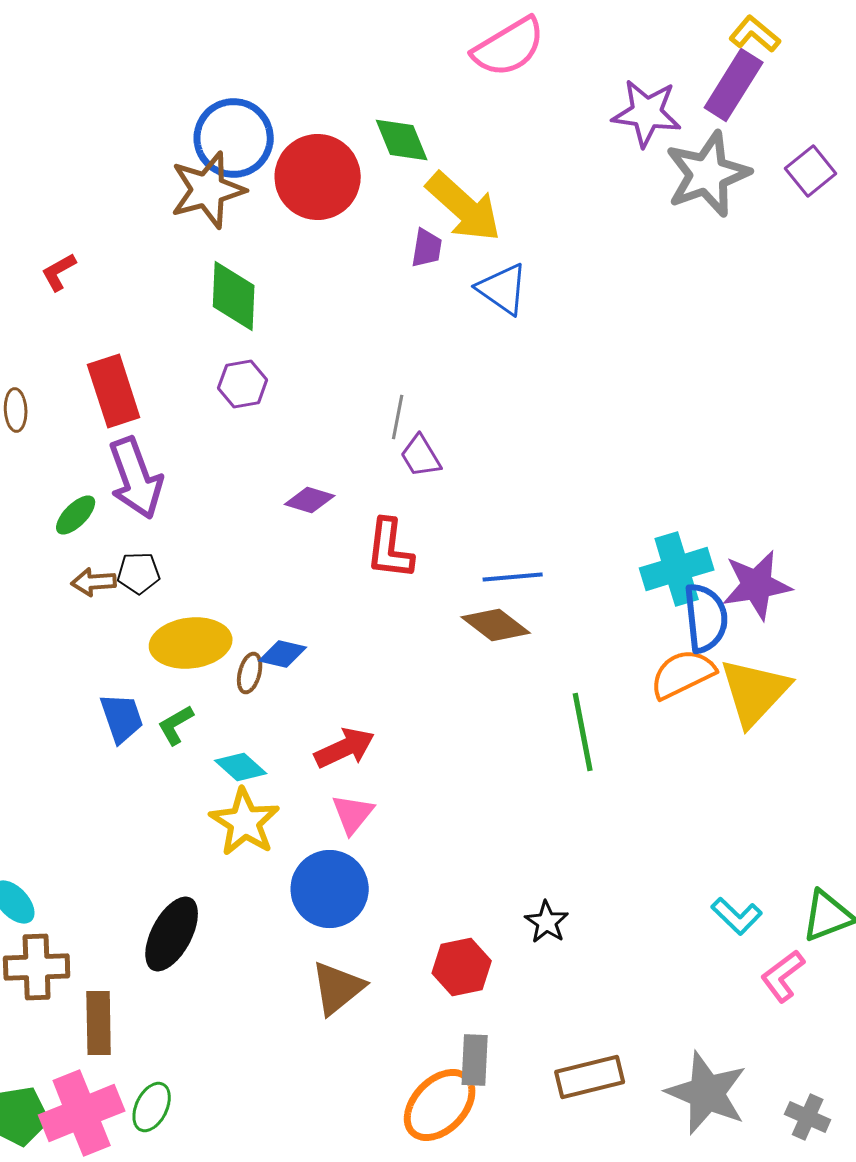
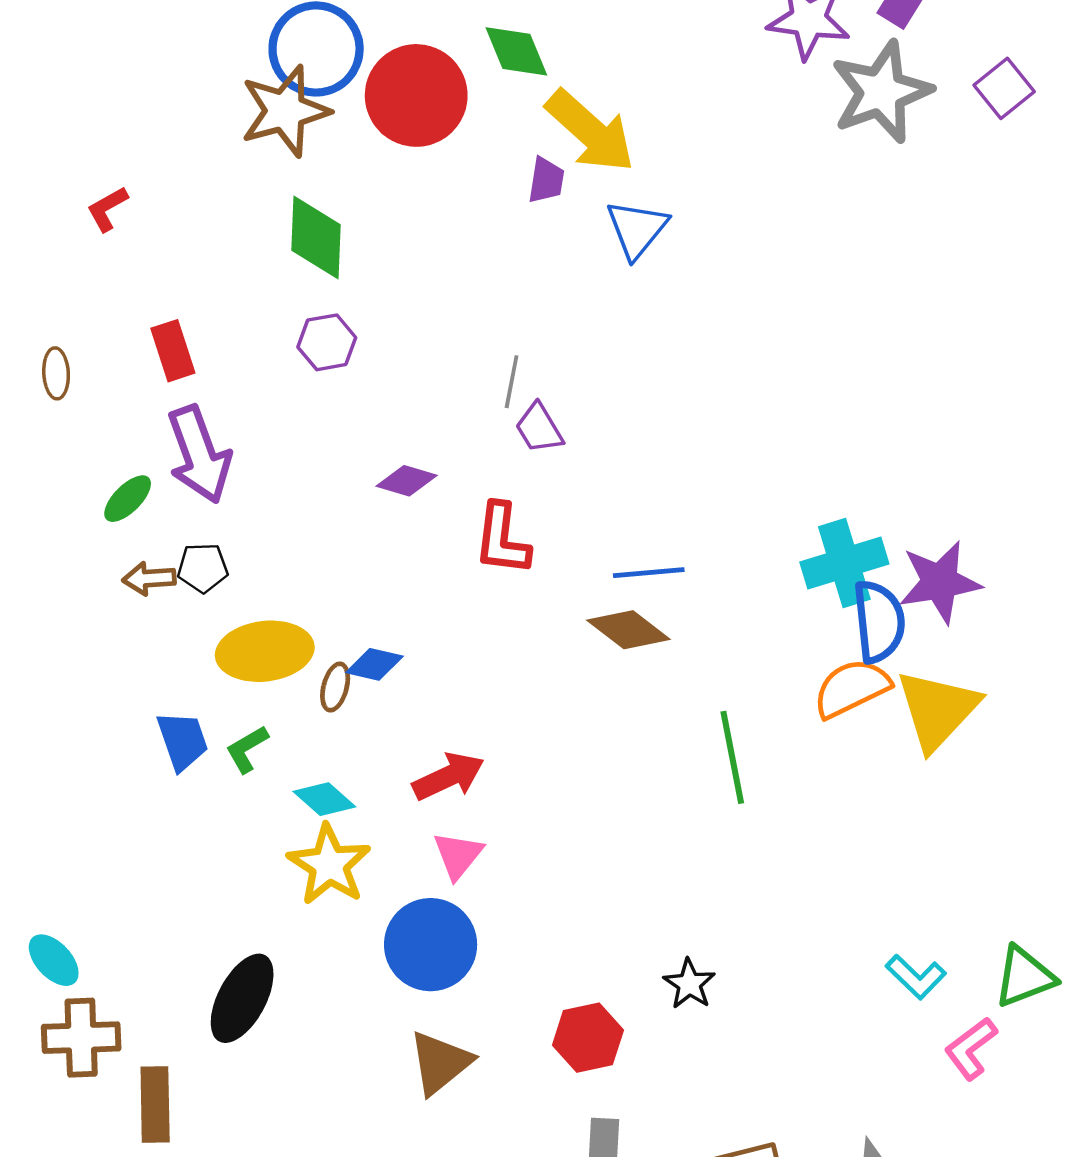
blue triangle: (503, 289) -> (637, 229), turned 34
red rectangle: (114, 391) -> (173, 351), size x0.7

